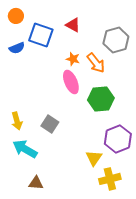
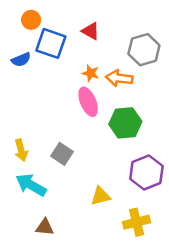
orange circle: (16, 16) -> (31, 20), moved
orange arrow: (96, 63) -> (119, 78), turned 135
yellow triangle: (94, 158) -> (101, 196), moved, turned 42

